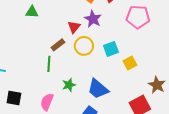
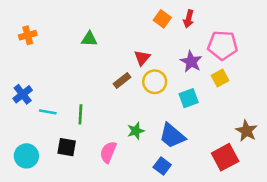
purple star: (93, 19) -> (191, 62), moved
cyan square: (111, 49) -> (189, 98), moved
yellow square: (130, 63) -> (220, 78), moved
green line: (49, 64) -> (80, 114), moved

